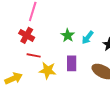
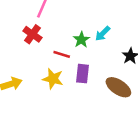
cyan arrow: (88, 37) -> (103, 34), moved
red line: (34, 55) -> (62, 54), moved

